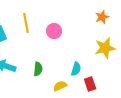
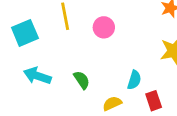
green semicircle: (38, 69) -> (82, 80), turned -40

